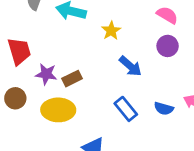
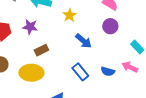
purple star: (46, 74) -> (30, 27), moved

